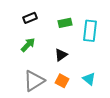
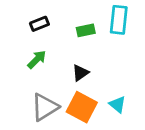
cyan rectangle: (90, 31) -> (119, 20), moved
orange square: (62, 81) -> (82, 107), size x1.6

